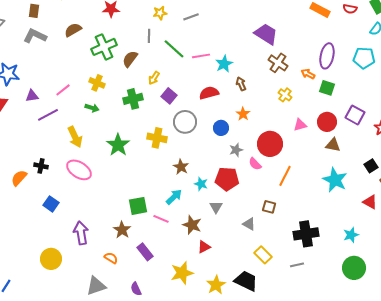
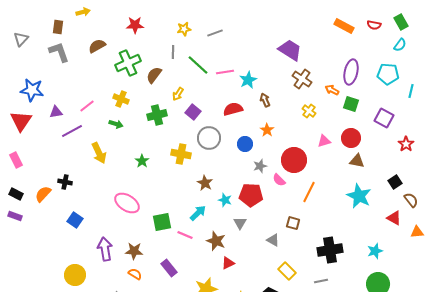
gray L-shape: (35, 36) -> (59, 52), turned 45
purple square: (355, 115) -> (384, 118), moved
green star: (118, 145) -> (142, 161), size x0.6
pink ellipse: (79, 170) -> (127, 203), moved
brown star: (122, 230) -> (134, 251), moved, turned -30

